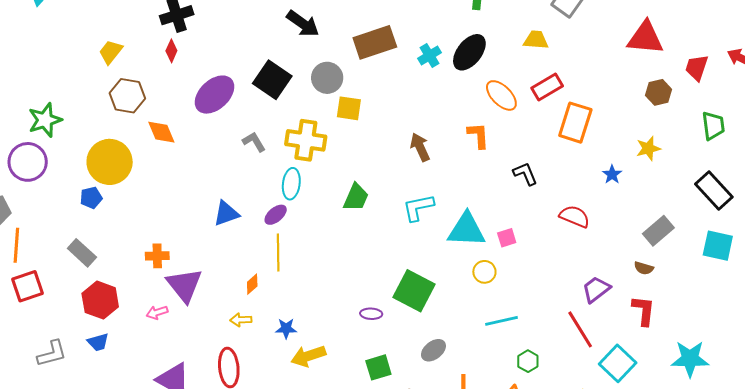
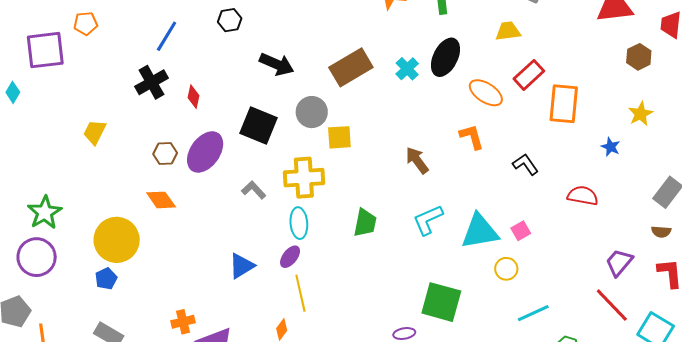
red diamond: (171, 51) -> (194, 97), moved
brown hexagon: (127, 96) -> (165, 154), moved, size x0.7

